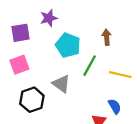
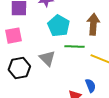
brown arrow: (107, 37) -> (93, 24), size x1.5
green line: (90, 66) -> (75, 47), turned 54

